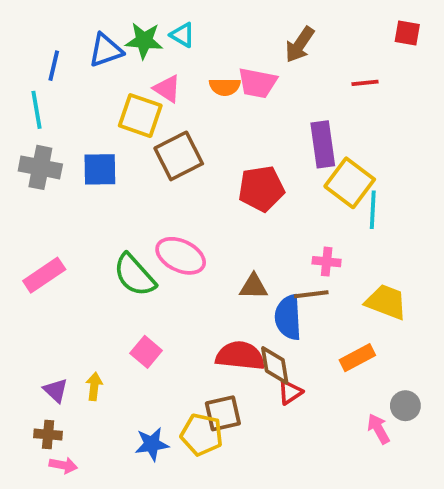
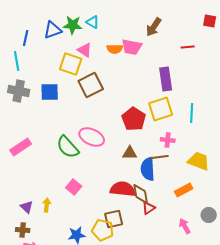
yellow square: (350, 183) -> (161, 109), moved, turned 35
red pentagon: (261, 189) -> (134, 119), moved, turned -30
pink arrow: (378, 429) -> (185, 226), moved

